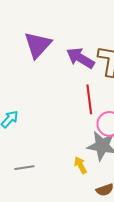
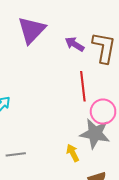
purple arrow: (80, 58) -> (75, 44), size x0.7

